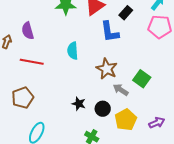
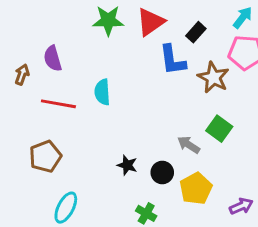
cyan semicircle: (73, 51) -> (102, 92), moved
brown star: (107, 69) -> (213, 77), moved
purple arrow: (157, 123) -> (241, 206), moved

